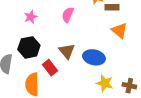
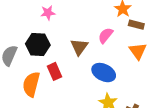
pink semicircle: (68, 15) -> (106, 35), moved
brown triangle: (67, 51) -> (79, 47), moved

